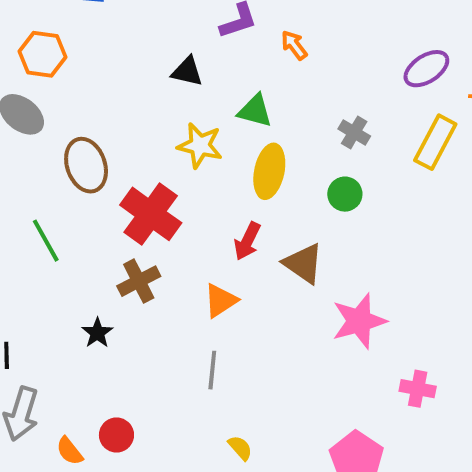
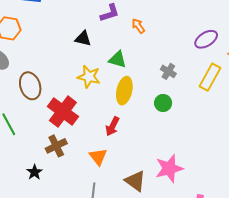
brown triangle: (303, 263) -> (135, 181), moved
orange triangle: (221, 301) -> (98, 157), turned -36

